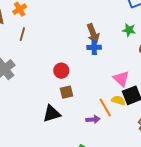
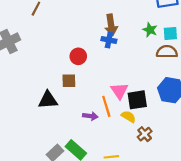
red circle: (61, 71) -> (78, 56), moved
pink triangle: (121, 79) -> (119, 91), moved
yellow semicircle: (118, 100) -> (128, 117), moved

